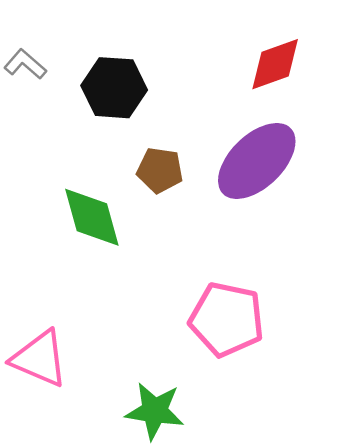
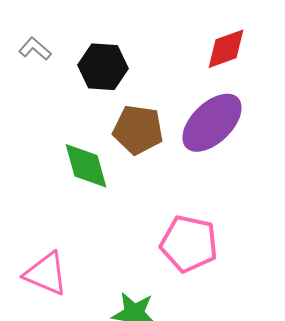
brown pentagon: (160, 170) -> (138, 130), size x1.4

